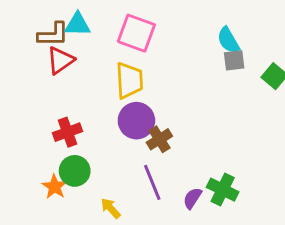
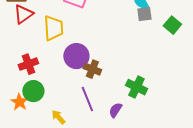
yellow trapezoid: (129, 80) -> (53, 28), moved
brown cross: (159, 139) -> (92, 69), turned -36
green cross: (223, 190) -> (136, 87), moved

